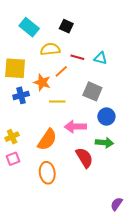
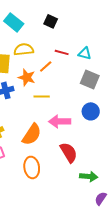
yellow semicircle: (50, 49) -> (24, 49), moved
gray square: (92, 91) -> (90, 79), moved
green arrow: (104, 143) -> (89, 176), moved

